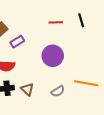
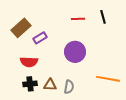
brown triangle: (27, 89) -> (50, 85), turned -40
gray semicircle: (58, 91) -> (69, 87), moved, turned -48

